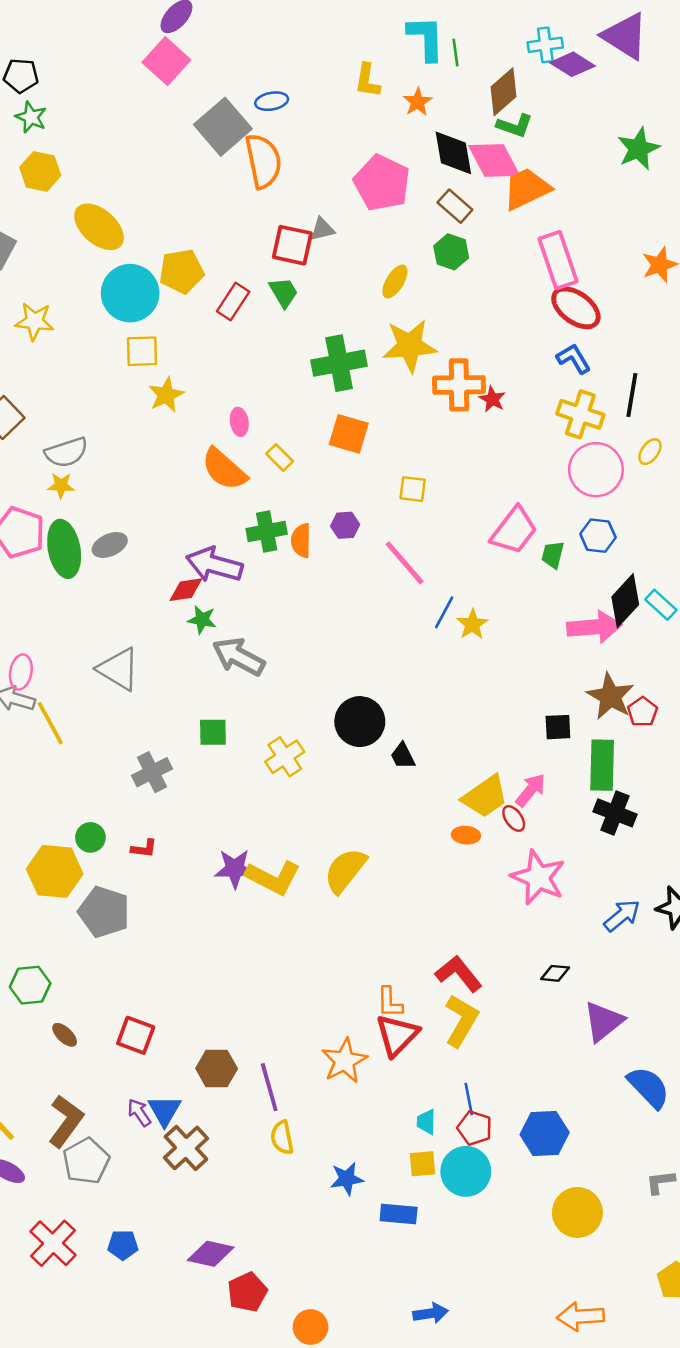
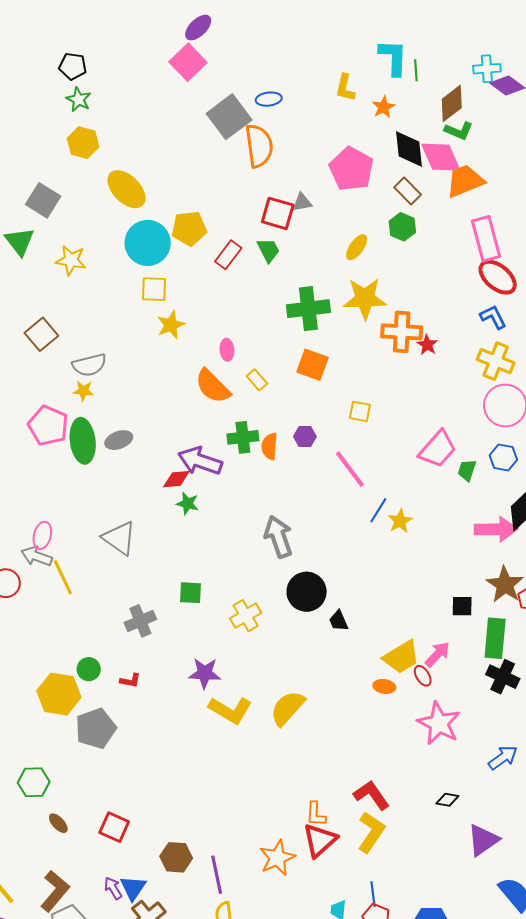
gray arrow: (239, 657) -> (278, 537), moved, turned 39
purple star: (235, 869) -> (205, 673), moved
gray pentagon: (104, 912) -> (96, 728), turned 30

